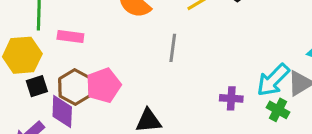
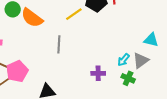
cyan arrow: (273, 80) -> (124, 60), size x0.6

